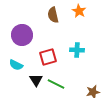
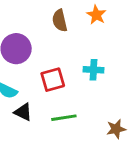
black triangle: (36, 80) -> (23, 112), moved, turned -32
green line: (56, 84) -> (64, 118), turned -36

